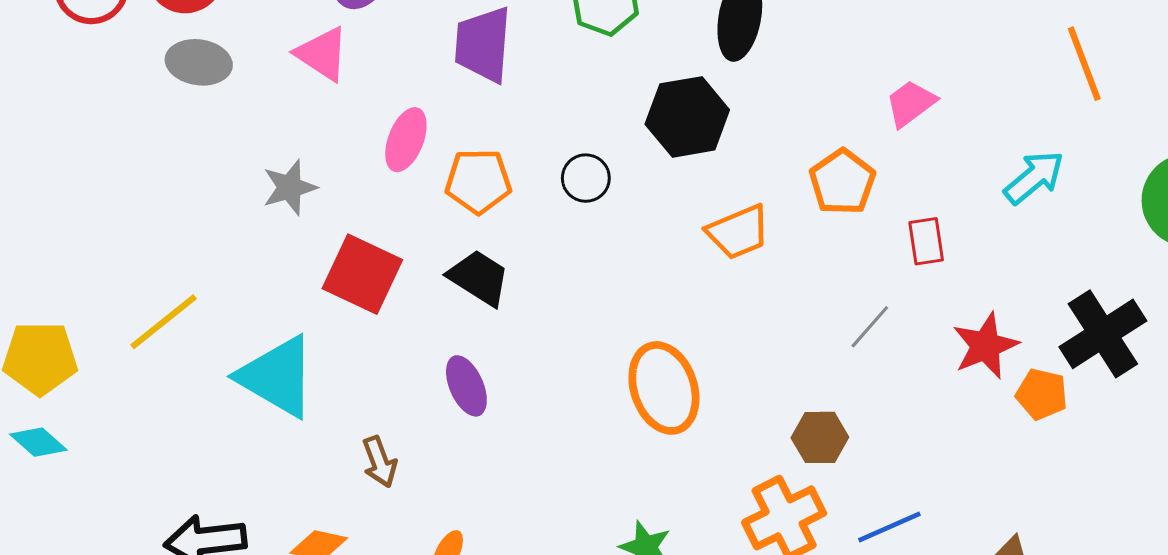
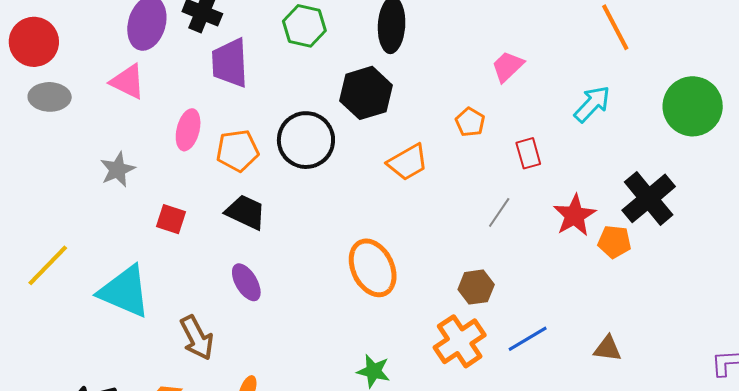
black circle: (586, 178) -> (306, 140), size x1.8
orange pentagon: (842, 182) -> (470, 122), size x0.7
red square: (362, 274) -> (171, 219), size x0.6
brown arrow: (380, 462) -> (197, 338), size x1.4

